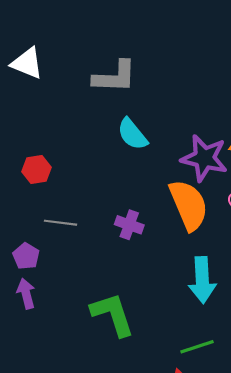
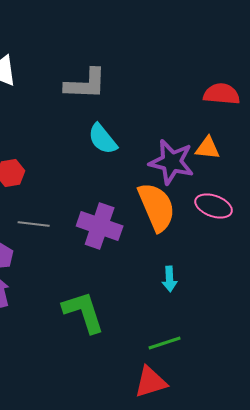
purple cross: (129, 225) -> (100, 226), size x1.6
cyan arrow: (202, 280) -> (170, 279), size x0.6

